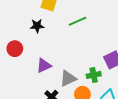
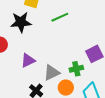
black star: (37, 26) -> (21, 22), size x1.5

